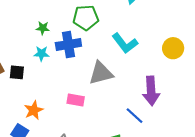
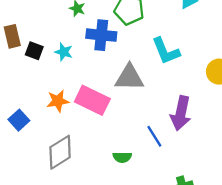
cyan star: (41, 54) -> (64, 52), moved
pink rectangle: (76, 100) -> (92, 100), size x1.6
orange star: (34, 110) -> (58, 101), moved

